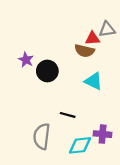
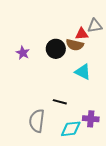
black circle: (47, 71) -> (56, 49), moved

